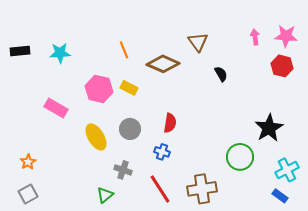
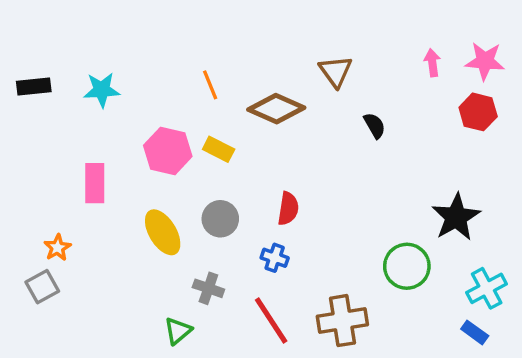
pink rectangle: (56, 108) -> (95, 183), turned 60
orange star: (28, 162) -> (57, 248), moved
gray square: (28, 194) -> (42, 287), moved

